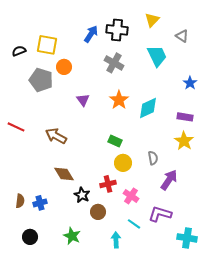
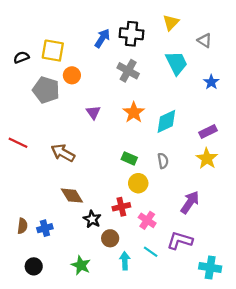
blue star: (190, 83) -> (211, 82), moved
purple rectangle: (185, 117) -> (208, 132), turned -35
gray semicircle: (153, 158) -> (163, 161), moved
cyan arrow: (116, 240) -> (125, 261), moved

